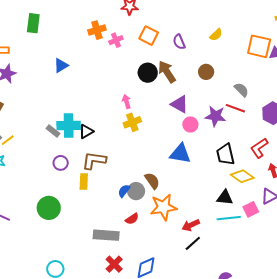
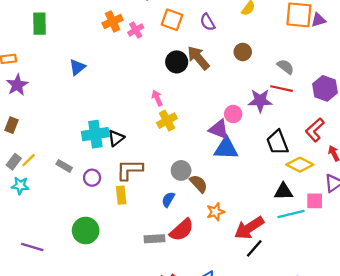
purple triangle: (180, 104) -> (219, 129), moved
gray rectangle: (53, 131) -> (64, 166), moved
gray circle: (136, 191) -> (181, 170), moved
orange star: (163, 207) -> (215, 212), size x0.6
pink square: (251, 209) -> (315, 201), turned 35
red semicircle: (132, 219) -> (182, 230), size x1.6
red arrow: (191, 225) -> (249, 228), size x1.5
gray rectangle: (106, 235) -> (154, 239), moved, size x0.7

